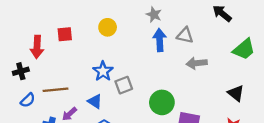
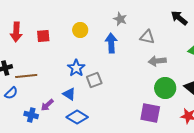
blue arrow: (160, 40) -> (111, 43), moved
red arrow: (37, 47) -> (16, 32), moved
brown line: (56, 90) -> (26, 76), moved
green circle: (162, 102) -> (165, 88), moved

